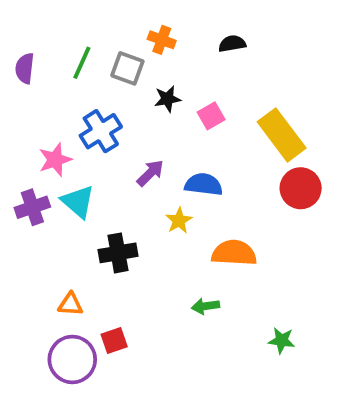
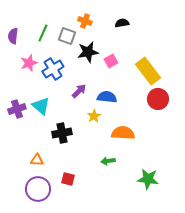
black star: (167, 99) -> (88, 52), size x1.5
pink star: (55, 160) -> (29, 63), moved
red square: (114, 340) -> (68, 179), moved, turned 32
green star: (282, 340) -> (148, 179), size x1.5

